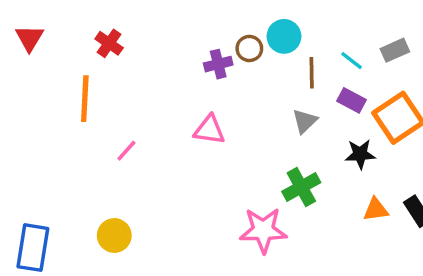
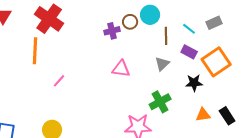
red cross: (109, 43) -> (49, 19), size x1.8
pink triangle: (210, 130) -> (121, 69), moved

